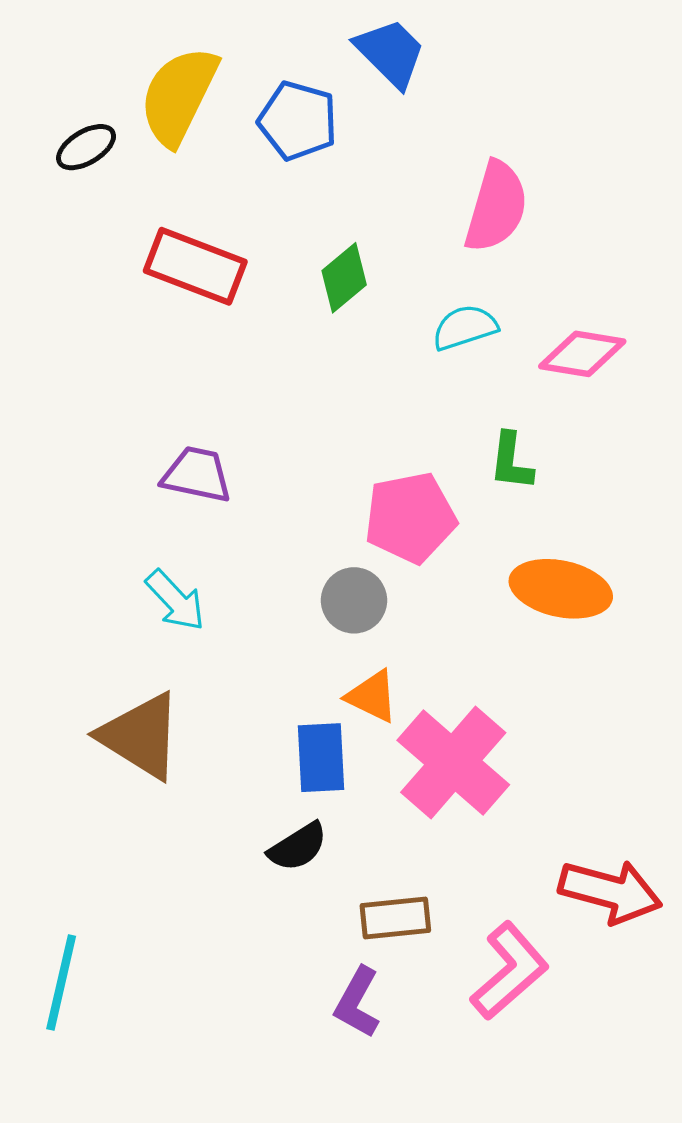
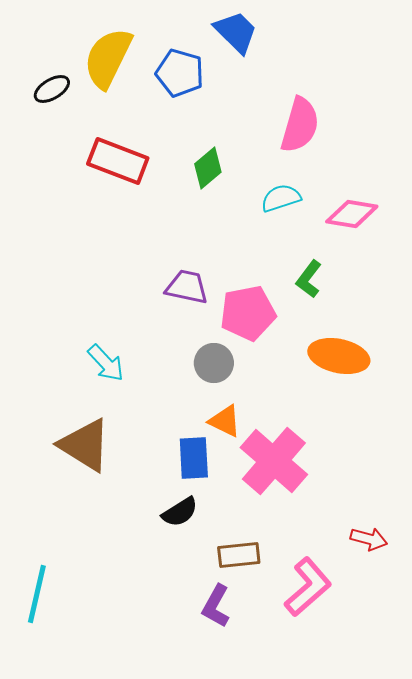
green L-shape: (511, 461) -> (309, 279), turned 30
purple trapezoid: (197, 475) -> (187, 287), moved
red arrow: (610, 892) -> (369, 539), size x0.6

